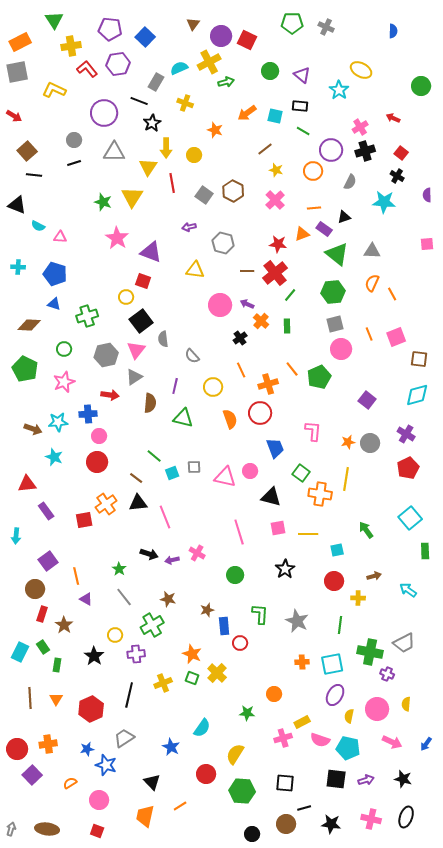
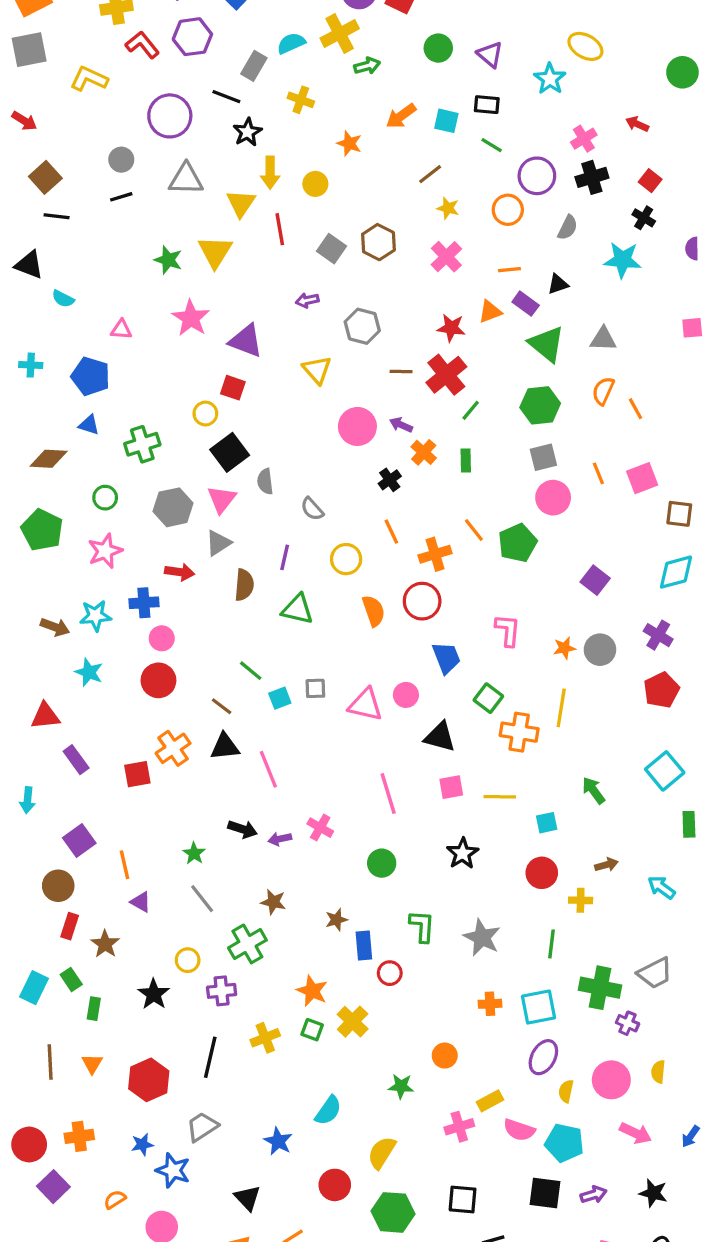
pink triangle: (60, 237) -> (121, 329), moved
yellow triangle: (195, 270) -> (317, 370), turned 42

